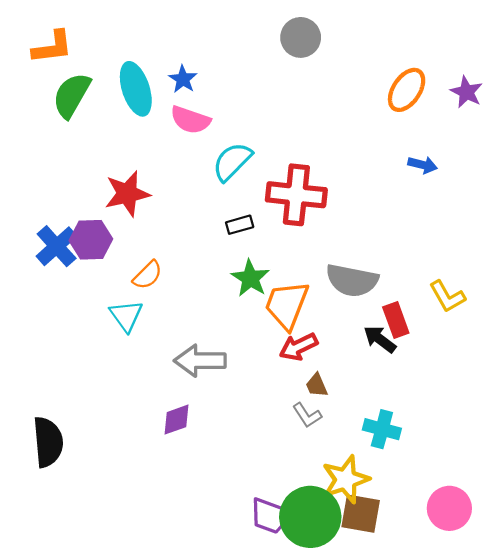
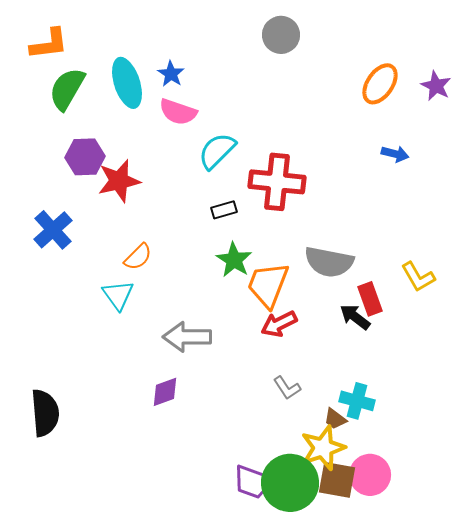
purple hexagon: (91, 240) -> (85, 157), moved
brown trapezoid: (317, 385) -> (335, 419), moved, turned -30
pink circle: (449, 508) -> (370, 475), moved

